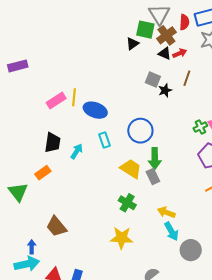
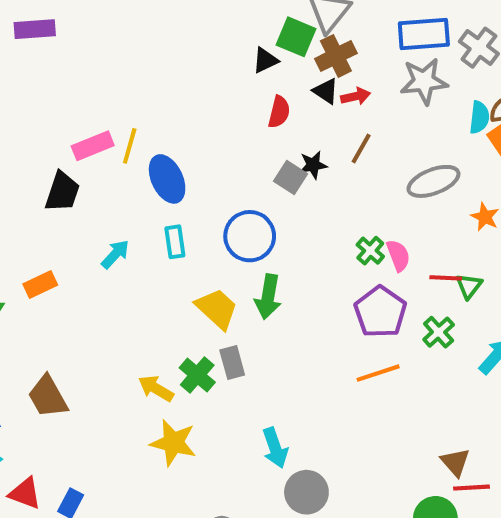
red semicircle: (184, 22) -> (279, 112), moved
purple rectangle: (18, 66) -> (35, 29), moved
gray square: (153, 79) -> (290, 177), moved
blue ellipse: (95, 110) -> (167, 179), turned 35
green cross: (200, 127) -> (370, 251), turned -32
black trapezoid: (53, 143) -> (62, 192), moved
gray rectangle: (153, 176) -> (232, 362), moved
yellow arrow: (166, 212) -> (156, 388), moved

